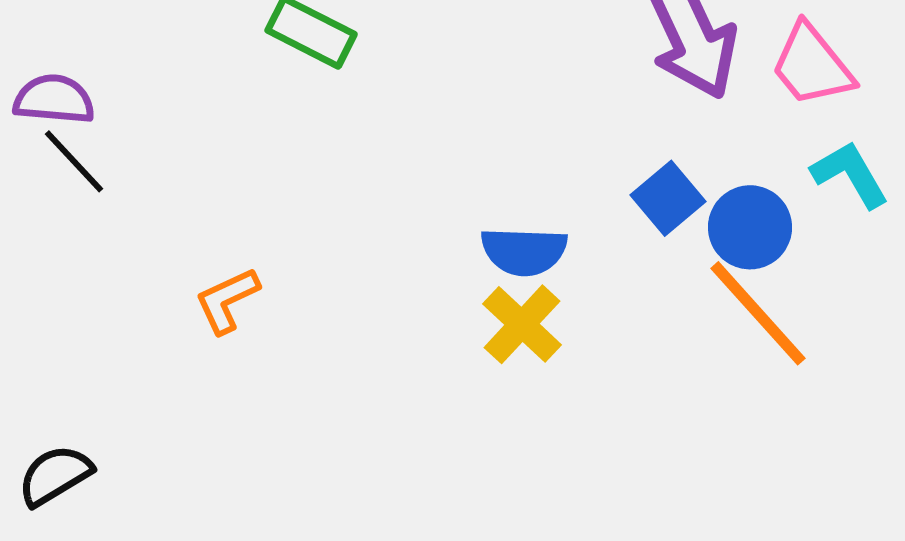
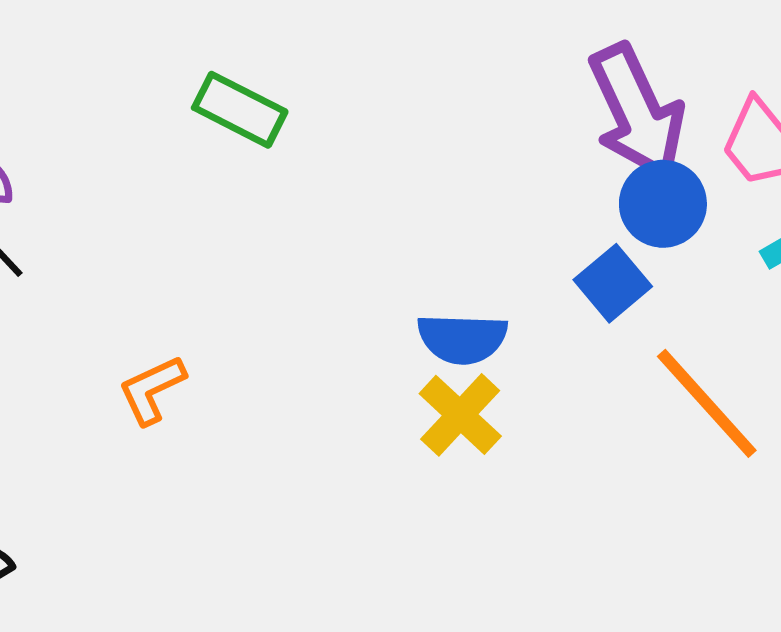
blue circle: (750, 227) -> (663, 204), moved

